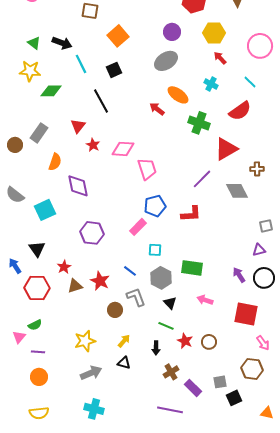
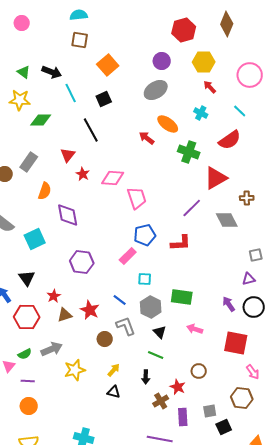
red star: (185, 341) -> (178, 387), moved
gray arrow: (91, 373) -> (52, 349), moved
purple rectangle: (193, 388) -> (183, 417), turned 42

